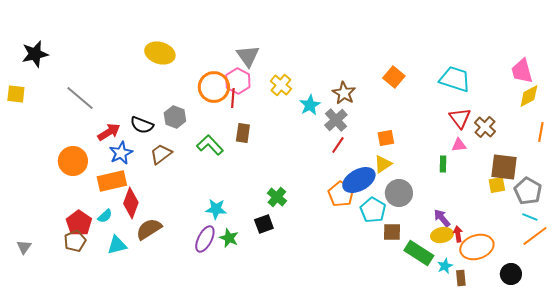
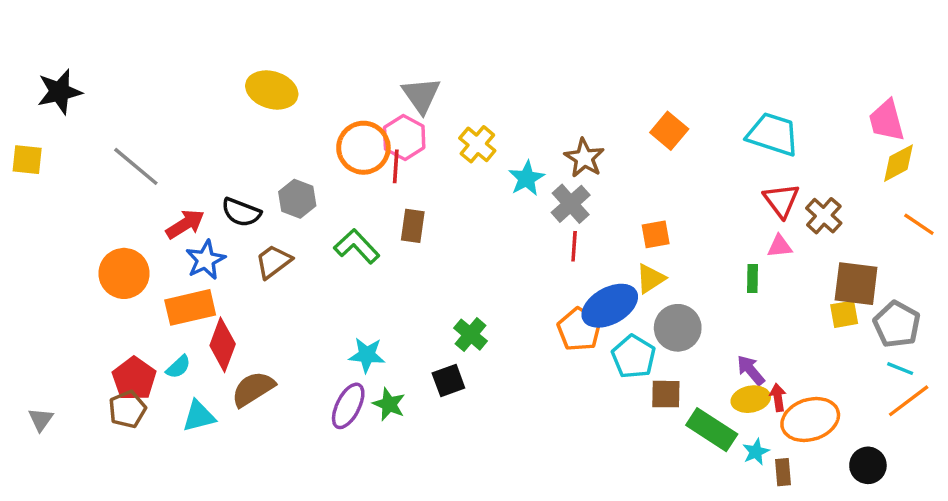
orange line: (541, 132) -> (919, 224), turned -66
red line: (338, 145) -> (574, 246), turned -30

